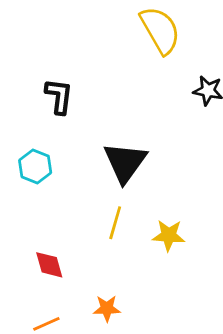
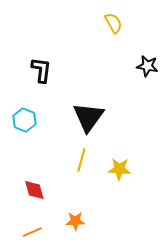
yellow semicircle: (160, 30) -> (113, 23), size x0.6

